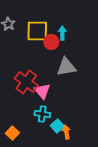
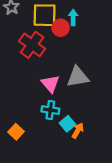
gray triangle: (66, 67) -> (78, 77), moved
red cross: (26, 82) -> (32, 45), moved
orange arrow: (66, 132) -> (78, 131), turned 40

